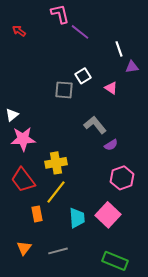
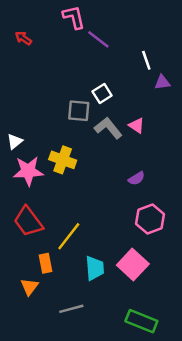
pink triangle: (111, 88) -> (137, 125), moved
gray L-shape: (95, 125) -> (108, 128), moved
yellow cross: (56, 163) -> (63, 160), moved, turned 30
orange triangle: (24, 248) -> (29, 287), moved

